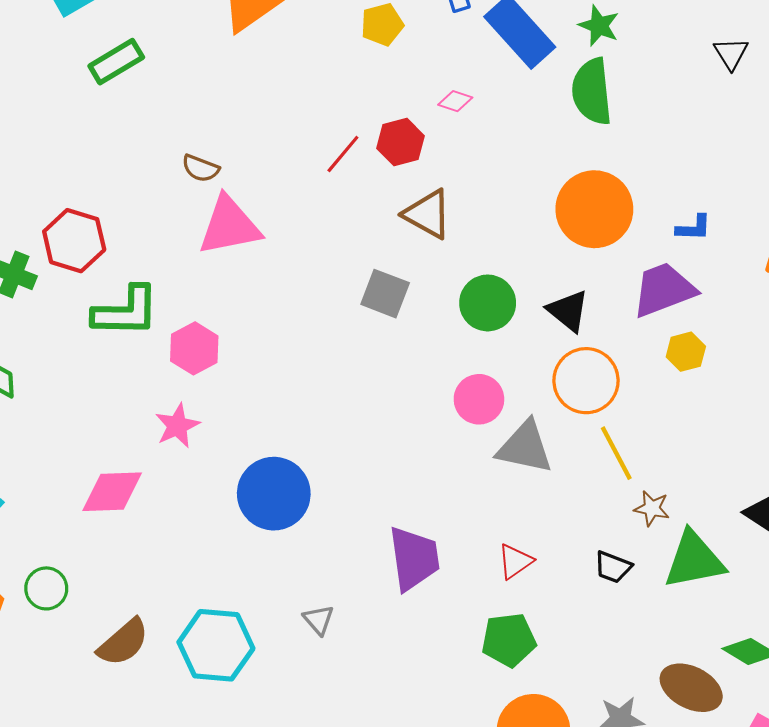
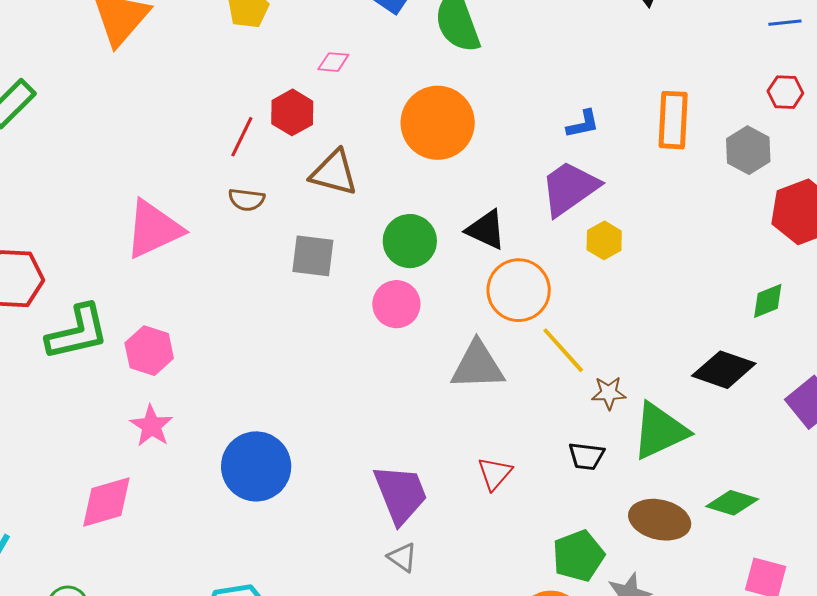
brown semicircle: (200, 168) -> (247, 200), moved
orange circle: (594, 209) -> (438, 123), moved
pink circle: (479, 399) -> (396, 304), moved
gray triangle: (319, 620) -> (402, 557), moved
green pentagon: (509, 640) -> (578, 556), moved
brown ellipse: (691, 688) -> (660, 520), moved

